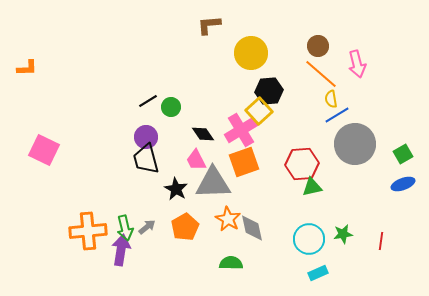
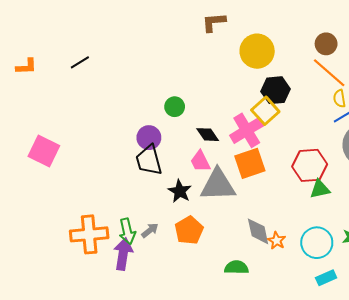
black line: (148, 101) -> (80, 62), moved
orange star: (228, 219) -> (277, 241), moved, size x0.7

